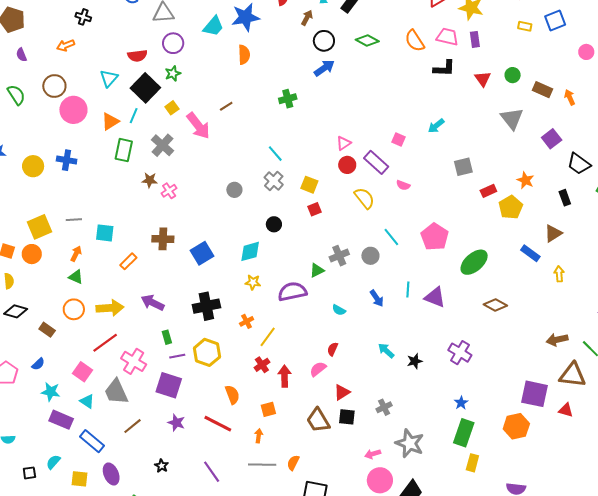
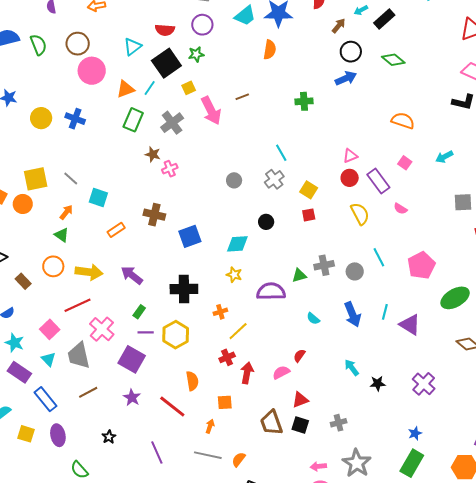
orange semicircle: (415, 41) -> (403, 121), moved, turned 130
gray line: (74, 220) -> (71, 178), turned 35
blue arrow: (377, 298) -> (353, 314), size x1.4
green rectangle: (167, 337) -> (139, 312), turned 40

